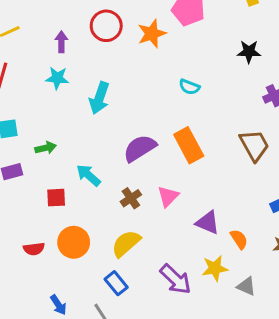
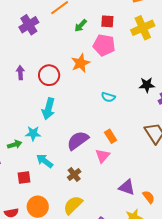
red circle: (106, 26) -> (49, 75), moved
black star: (249, 52) -> (147, 85), moved
cyan star: (57, 78) -> (33, 133), moved
orange rectangle: (189, 145) -> (111, 136), size x0.6
pink triangle: (168, 196) -> (102, 156), moved

